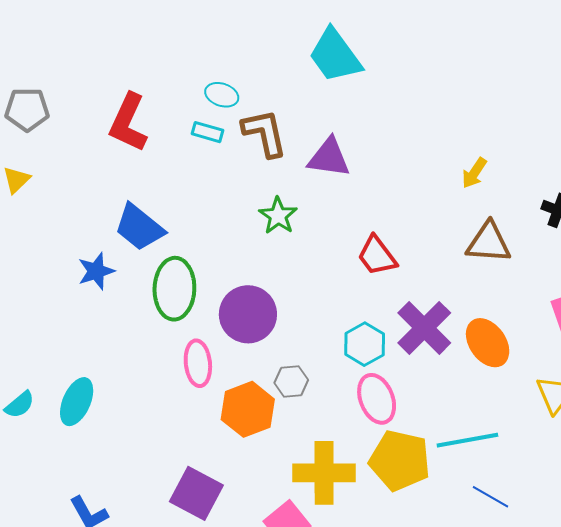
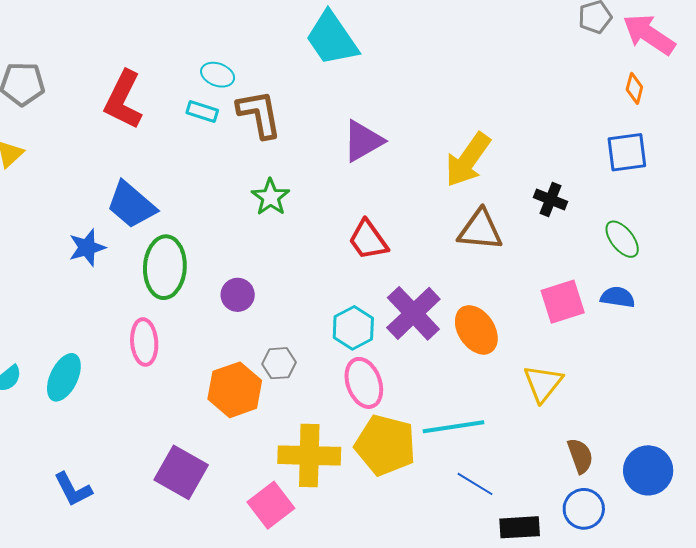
purple triangle: (329, 158) -> (363, 141), moved, turned -39
yellow arrow: (474, 173) -> (468, 160), size x1.8
purple circle: (248, 314) -> (238, 295), size x0.6
pink ellipse: (198, 363) -> (144, 342), moved

